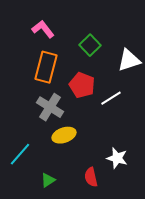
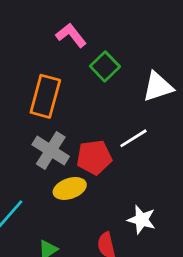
pink L-shape: (43, 29) -> (71, 35), moved
red pentagon: (82, 85) -> (94, 157), moved, turned -30

